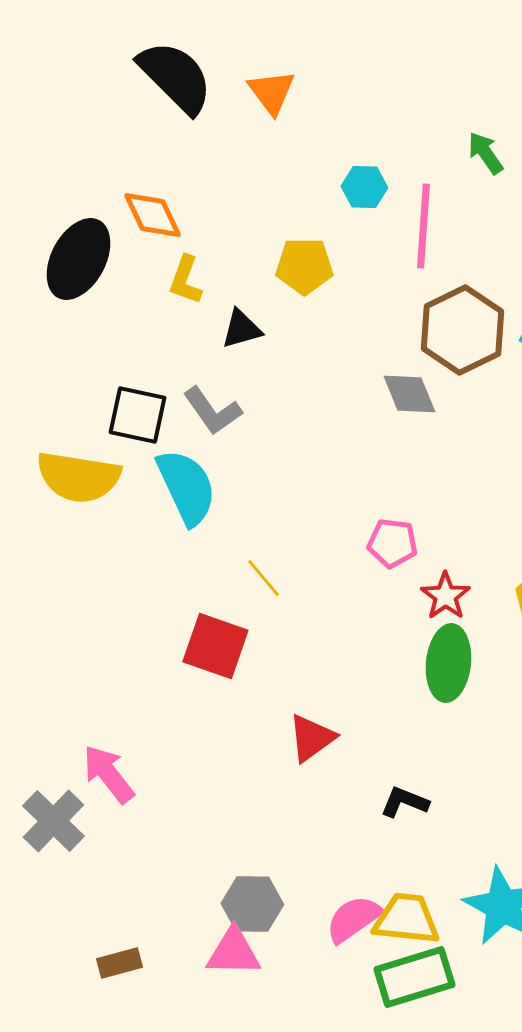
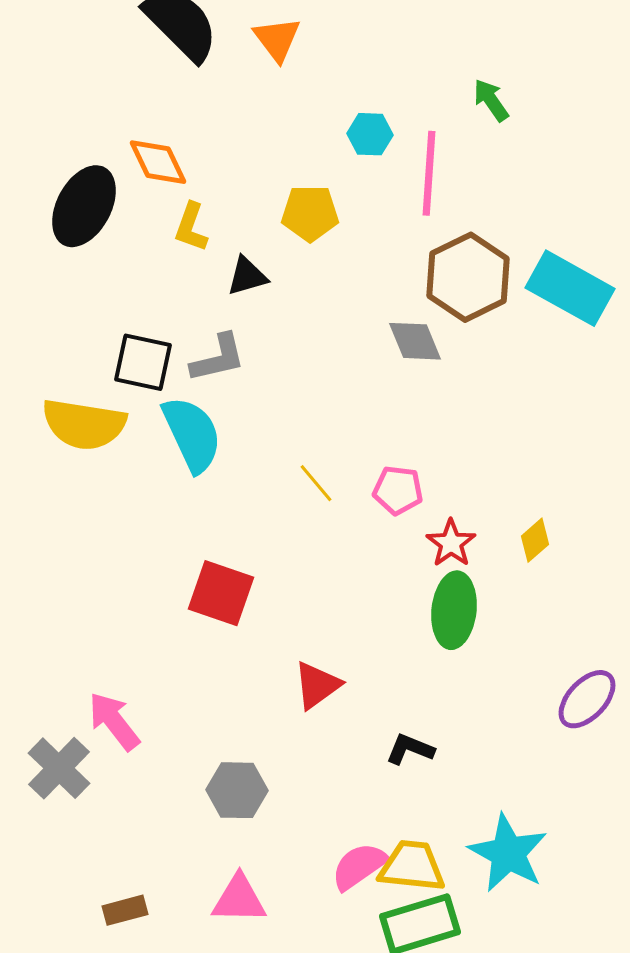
gray L-shape: (212, 411) -> (218, 358), turned -68
yellow line: (263, 578) -> (316, 483), moved
gray hexagon: (252, 904) -> (237, 790), moved

